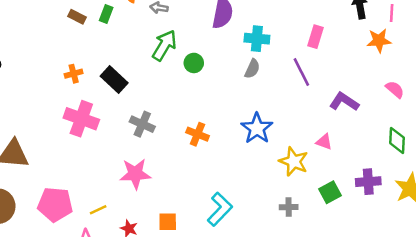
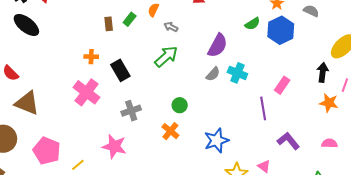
brown rectangle: (77, 17) -> (109, 24), moved, turned 40
green circle: (194, 63) -> (180, 105), moved
gray semicircle: (252, 69) -> (213, 74), moved
pink semicircle: (395, 89) -> (329, 143), turned -56
gray cross: (142, 124) -> (131, 111), turned 30
yellow line: (98, 210) -> (78, 165), turned -32

